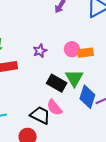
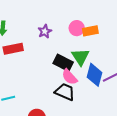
pink semicircle: (54, 108) -> (70, 77), moved
black trapezoid: (40, 115) -> (65, 92), moved

